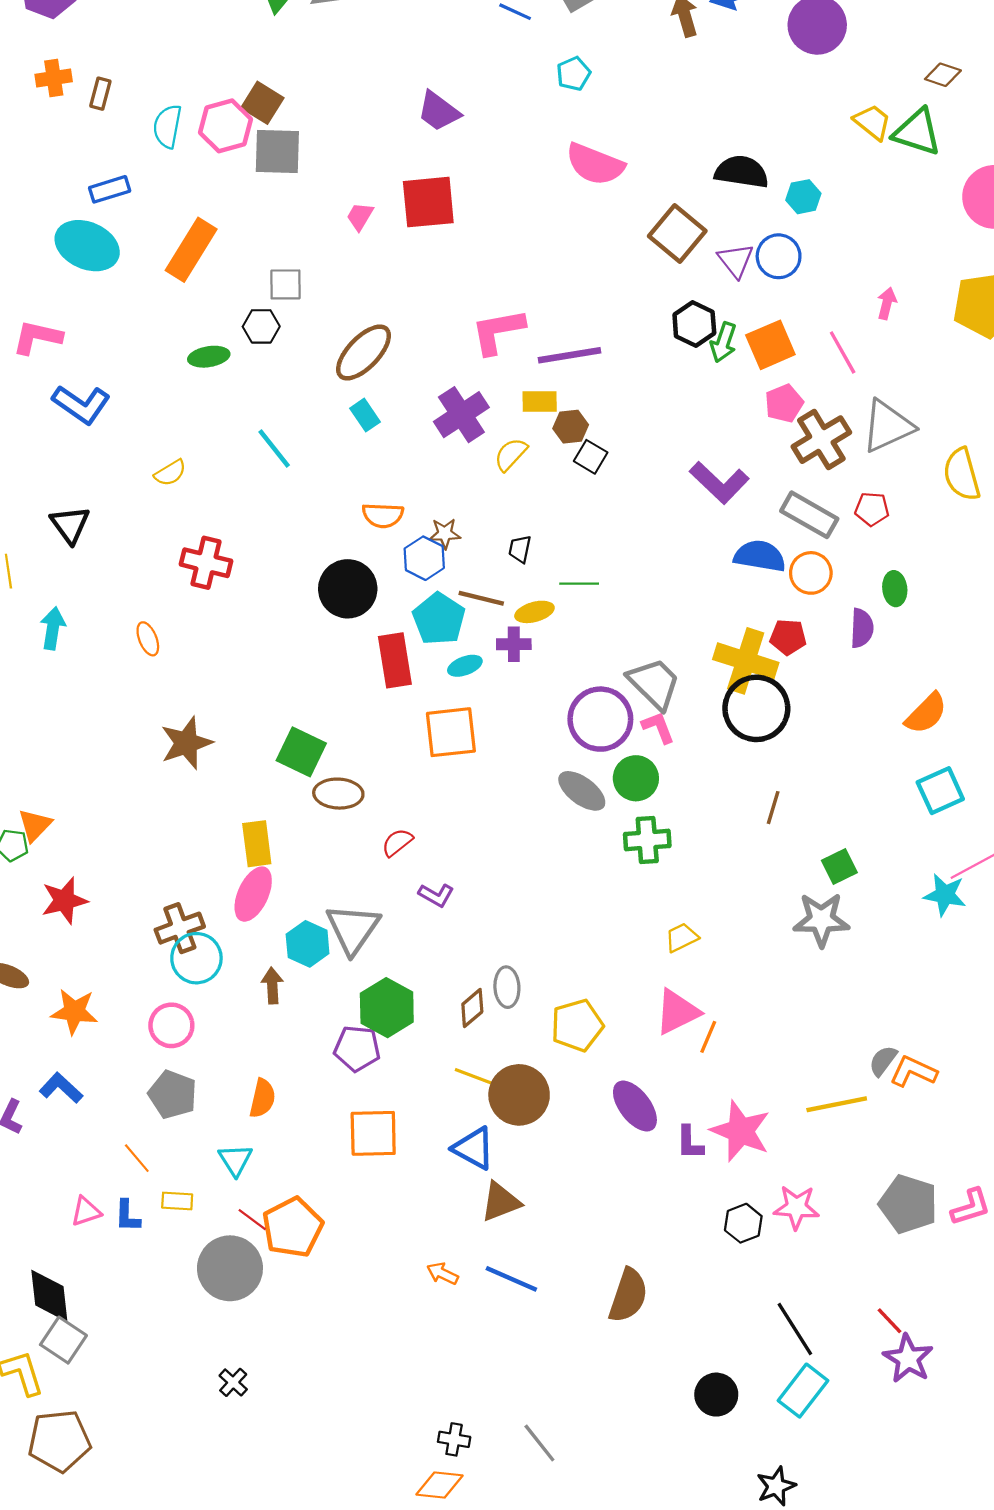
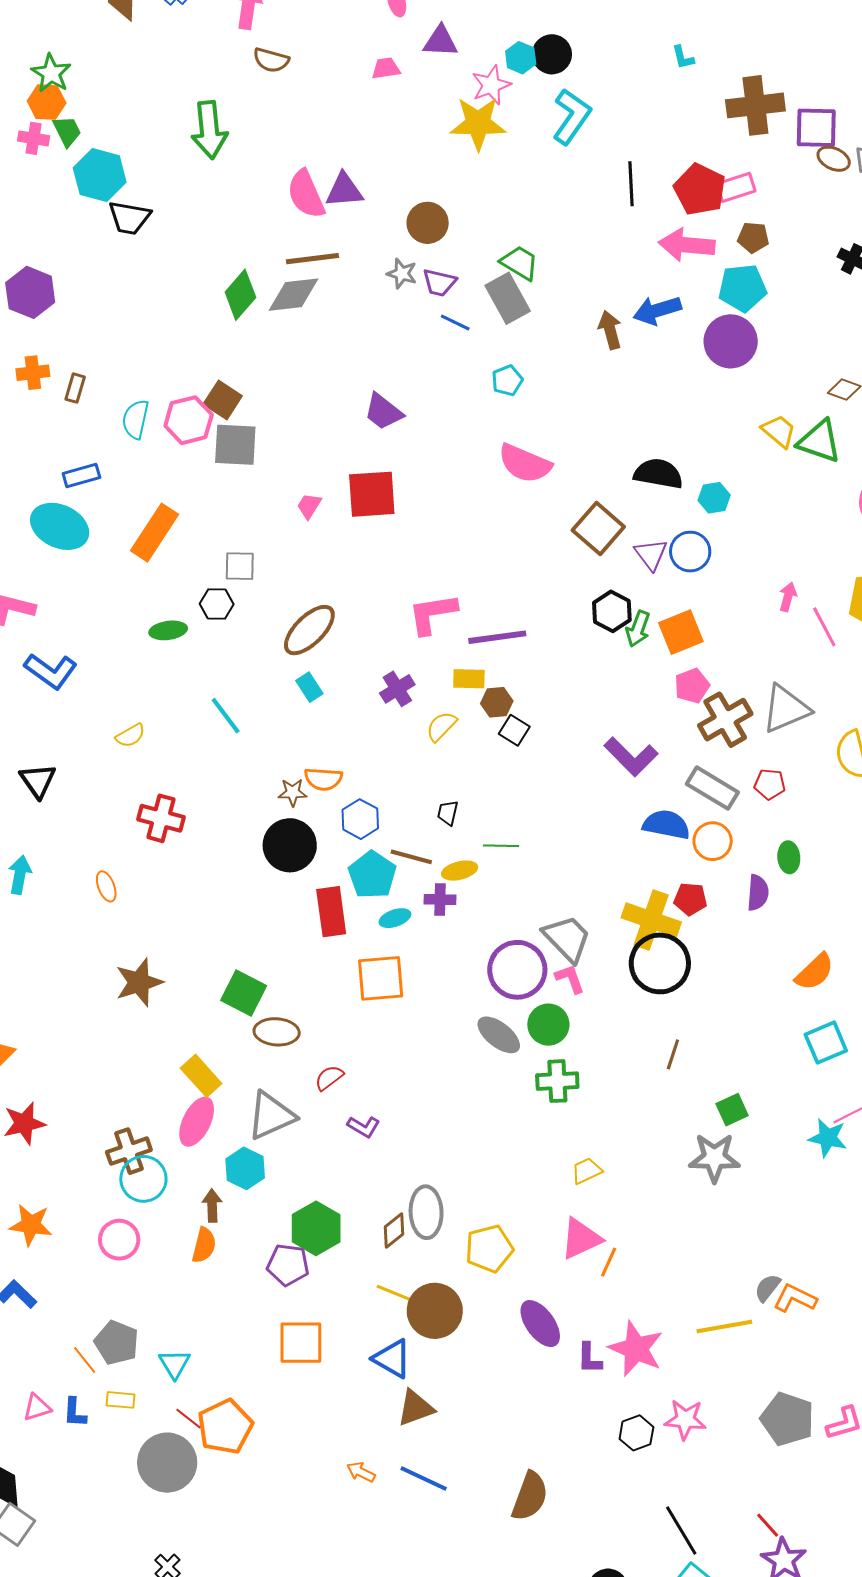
pink line: (843, 352) -> (824, 627), moved
purple cross: (461, 415) -> (397, 689), size x0.7
brown star: (445, 534) -> (293, 792), moved
yellow rectangle: (257, 844) -> (201, 1076), turned -36
gray triangle: (353, 929) -> (271, 1116), moved, turned 30
gray ellipse: (507, 987) -> (426, 1212), size x1.4
gray pentagon: (173, 1094) -> (117, 1343), moved
orange semicircle: (262, 1098) -> (204, 1245), moved

